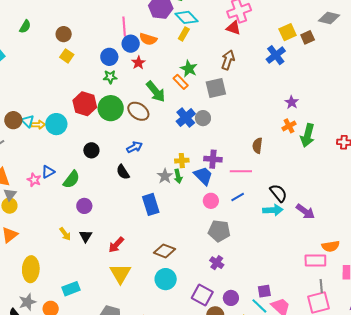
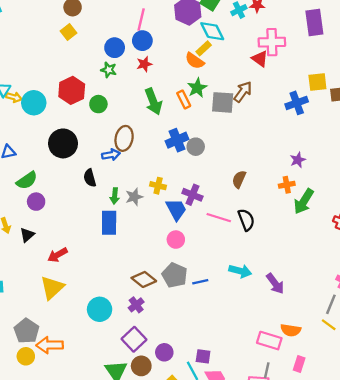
orange semicircle: (148, 39) -> (195, 61), moved
gray square: (216, 88) -> (223, 102), moved
green circle: (111, 108) -> (98, 104), size x0.6
brown ellipse: (138, 111) -> (124, 138), moved, turned 50
brown semicircle: (257, 146) -> (239, 179), moved
black circle: (91, 150) -> (63, 143), size x1.6
green arrow: (178, 176) -> (115, 196), moved
green semicircle: (71, 179) -> (27, 180), moved
black semicircle: (278, 193) -> (246, 220), moved
blue line: (238, 197) -> (200, 282), moved
brown diamond: (165, 251) -> (144, 279), moved
purple cross: (217, 263) -> (136, 305), moved

